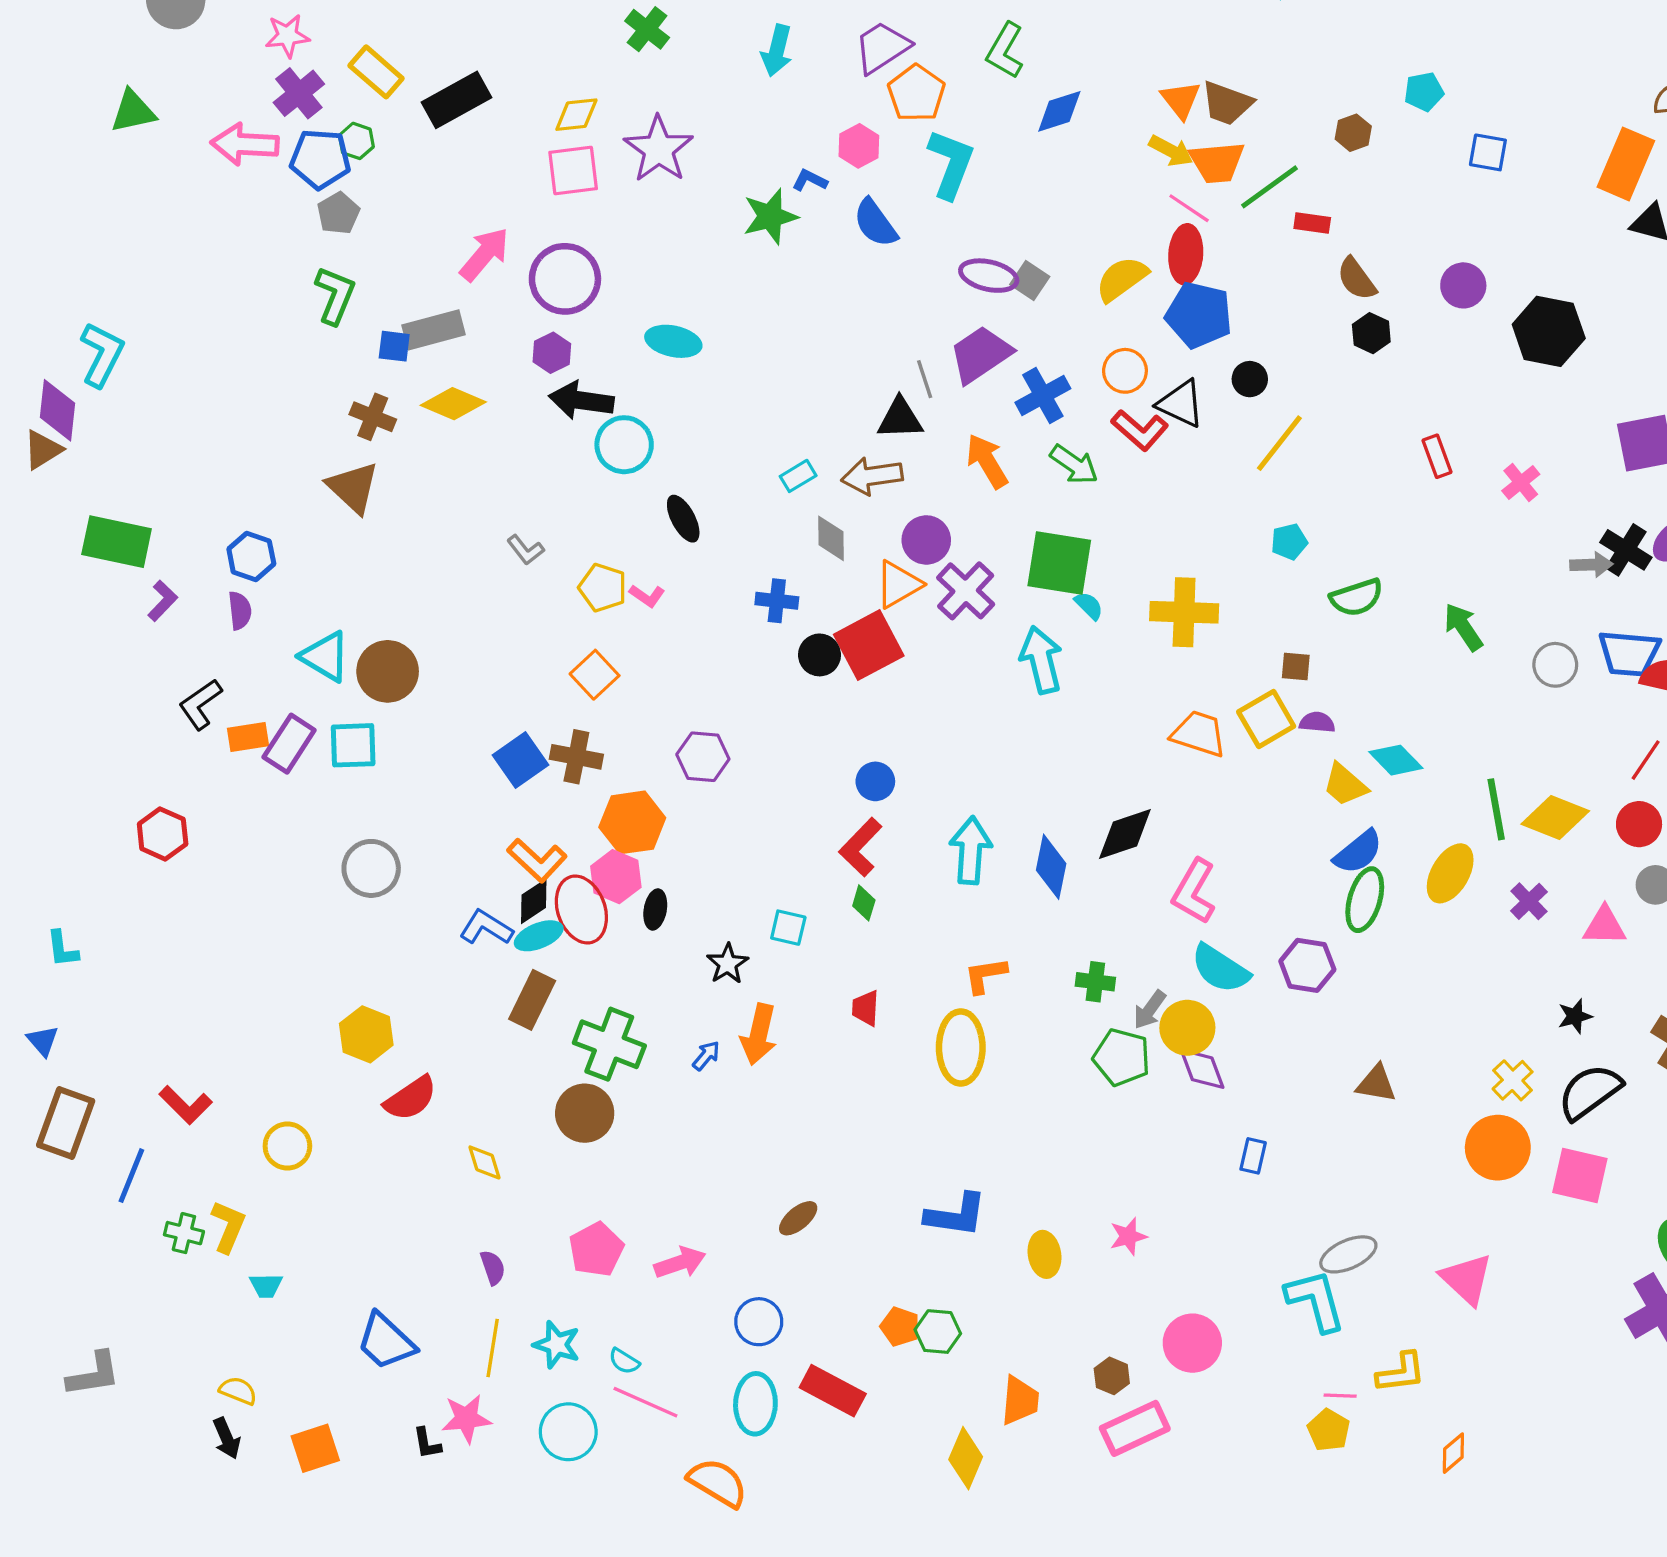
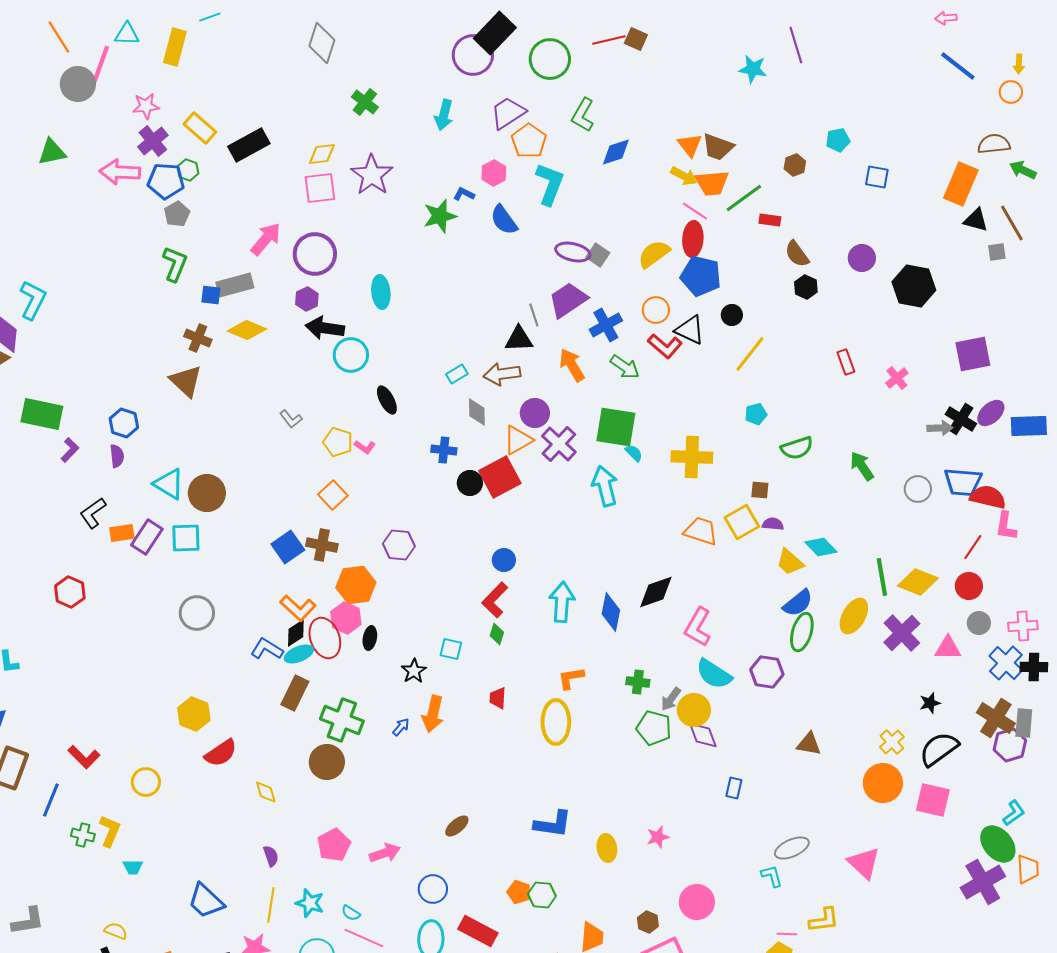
cyan ellipse: (673, 341) -> (381, 292), turned 72
purple cross: (1529, 901) -> (902, 633), size x1.6
cyan L-shape: (1315, 1300) -> (772, 876), size x0.6

